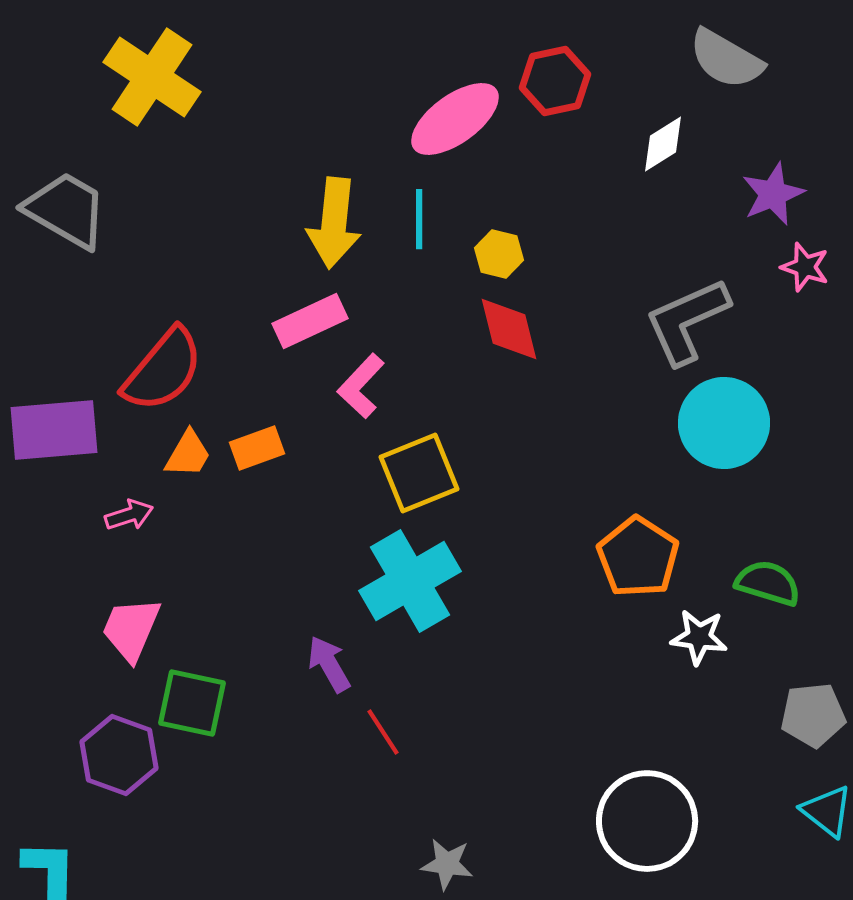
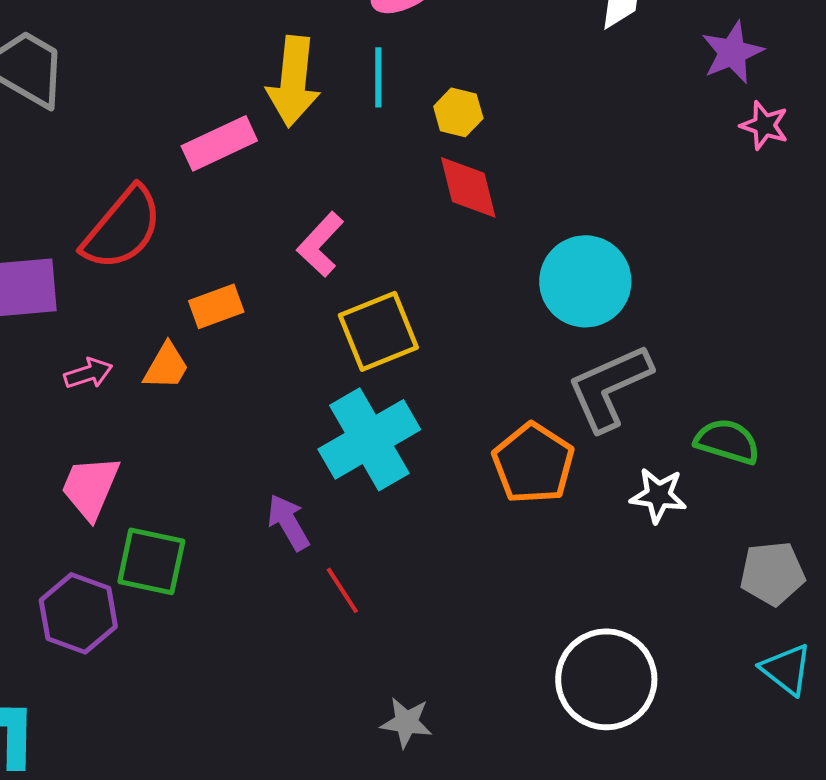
pink rectangle: (310, 321) -> (219, 143), moved
gray L-shape: (687, 321) -> (609, 387), moved
cyan circle: (724, 423) -> (585, 281), moved
orange trapezoid: (188, 454) -> (166, 366), moved
orange pentagon: (638, 557) -> (533, 463), moved

